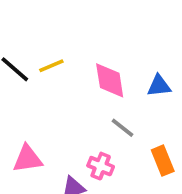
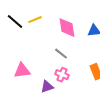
gray line: (122, 128) -> (61, 54), moved

